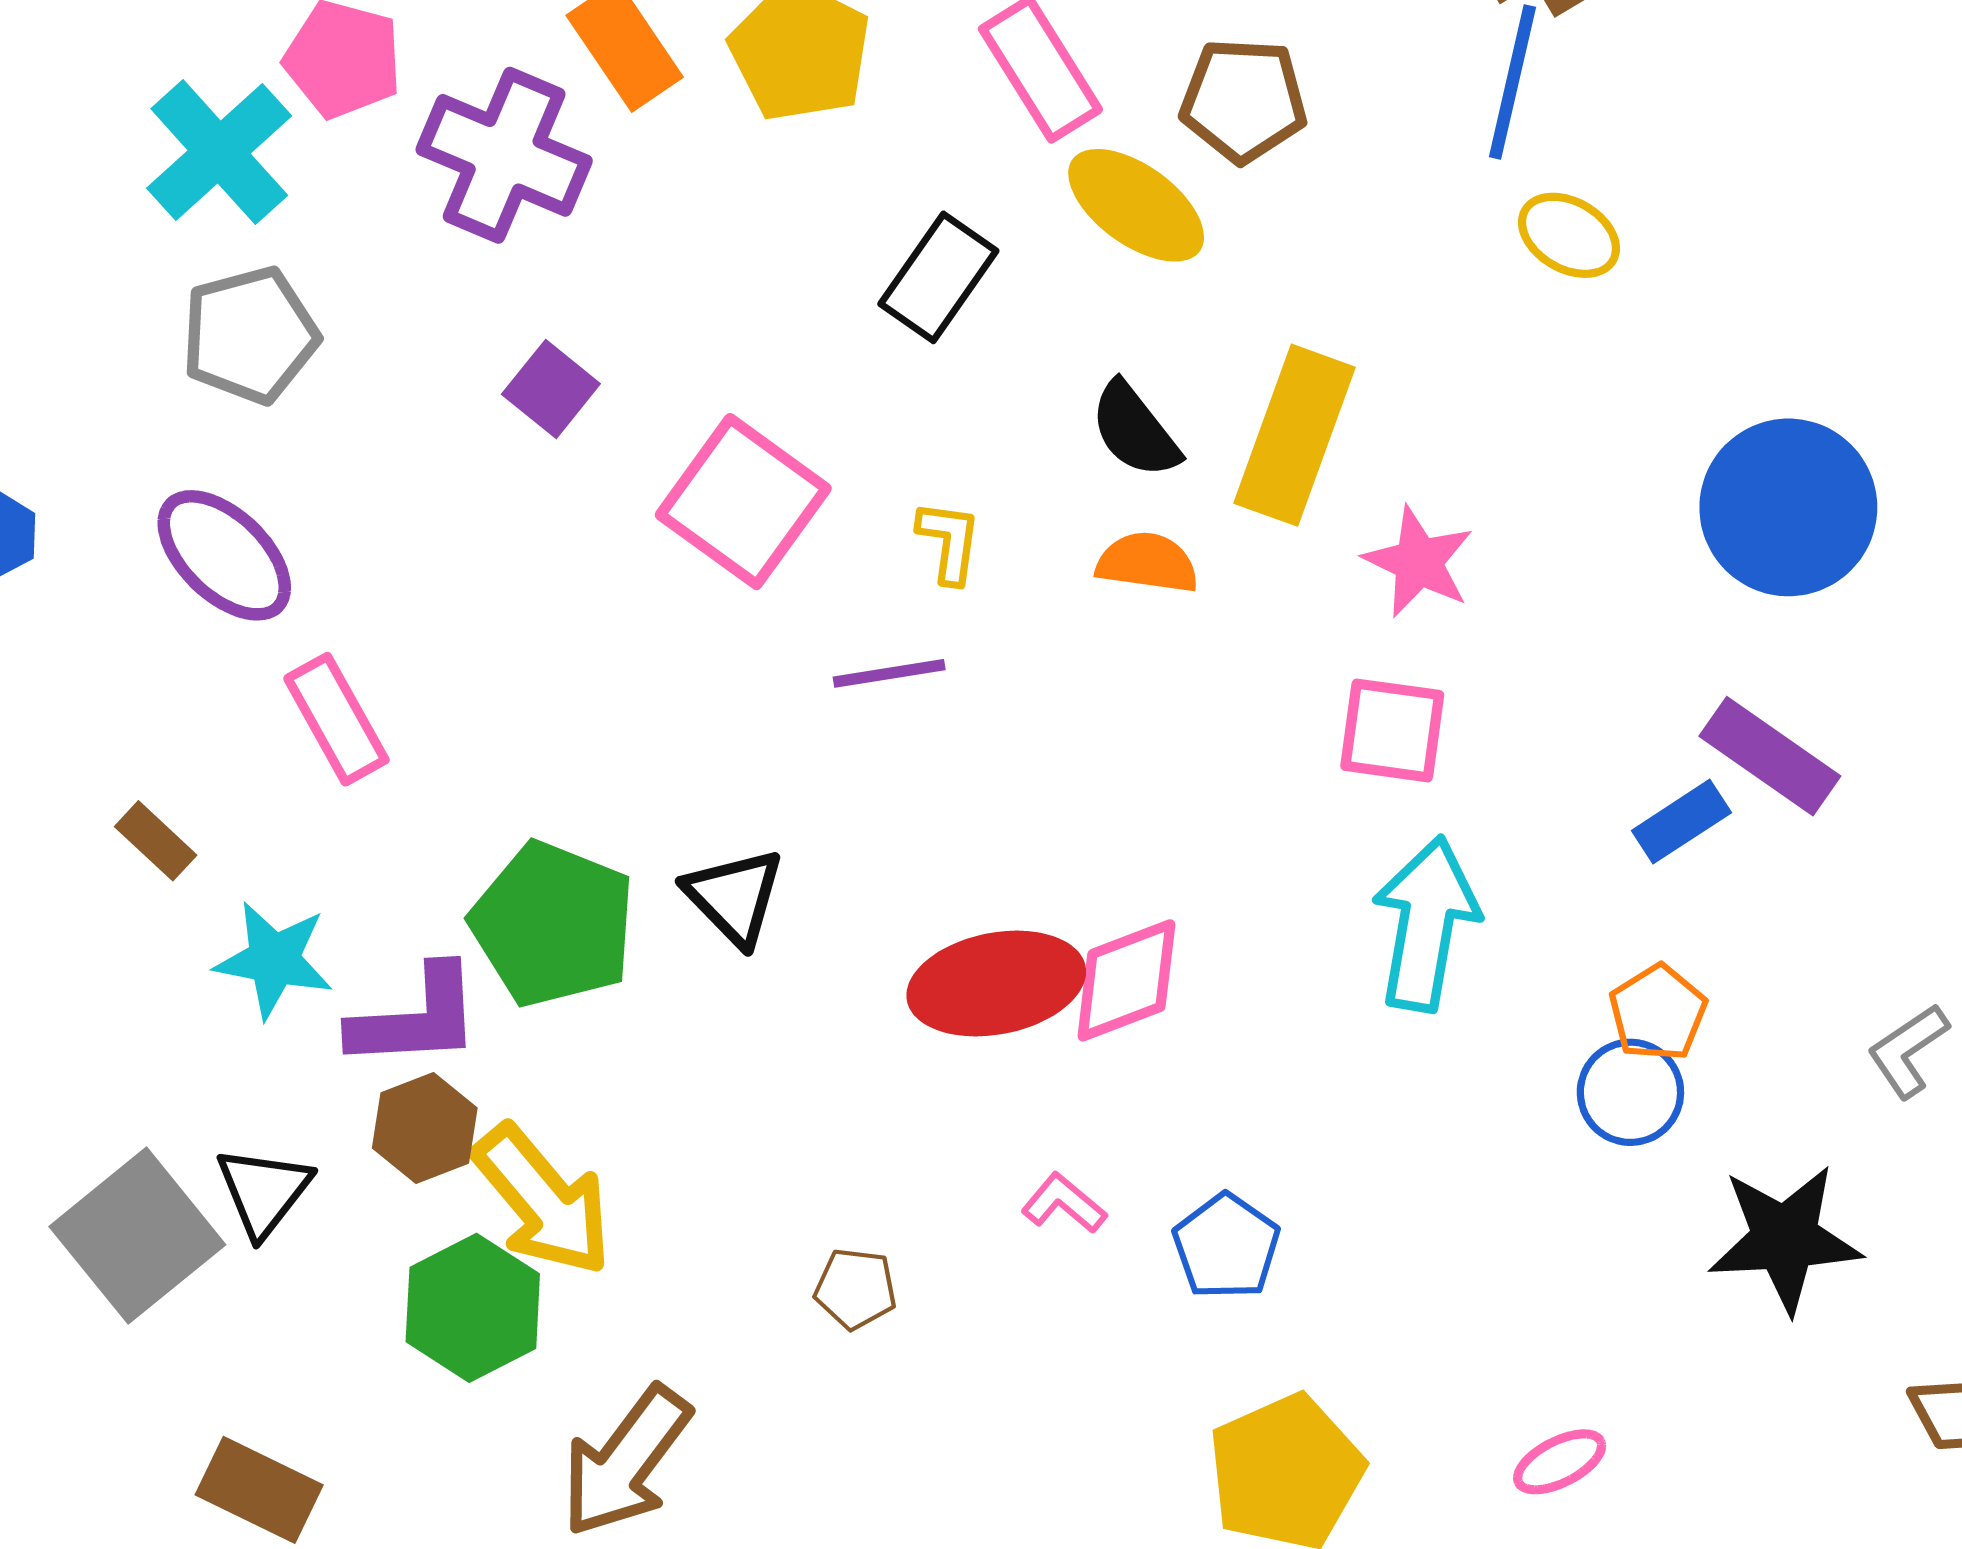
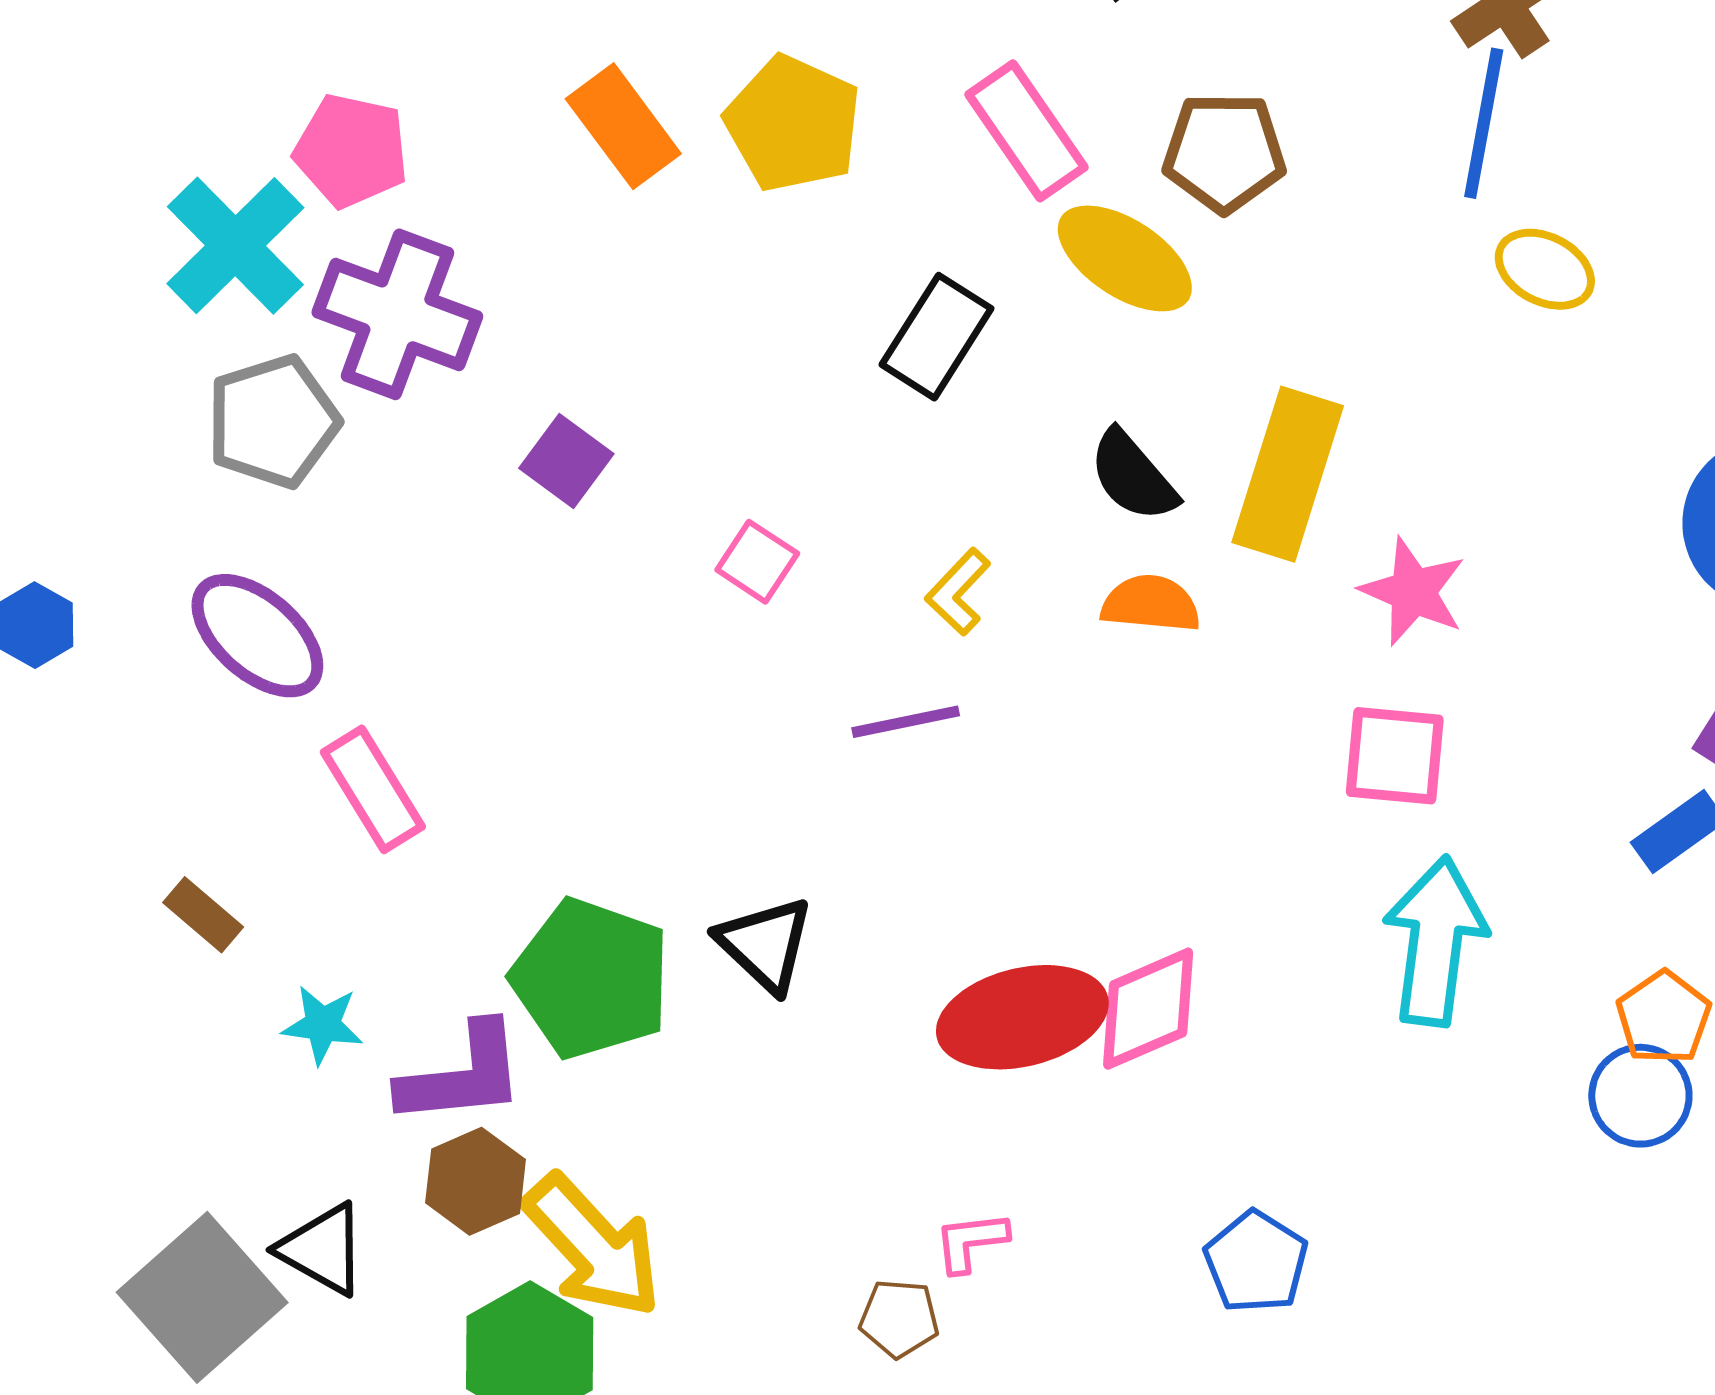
purple cross: (504, 155) -> (397, 314), moved
pink square: (743, 502) -> (757, 562), size x0.5
yellow L-shape: (949, 542) -> (958, 592), turned -142
cyan star: (274, 960) -> (323, 1025), size x0.7
black triangle: (264, 1191) -> (322, 1249), turned -36
pink L-shape: (1064, 1203) -> (971, 1242), moved, turned -44

